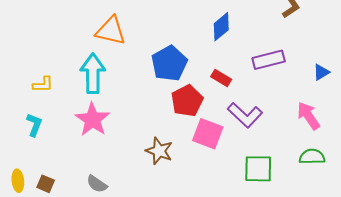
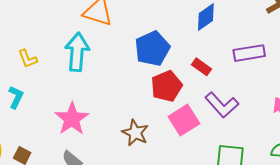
yellow L-shape: (43, 84) -> (28, 59), turned 65
pink star: (92, 120) -> (72, 119), moved
pink square: (208, 134) -> (184, 120), turned 32

